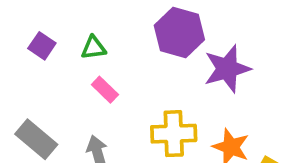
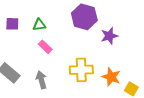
purple square: (42, 46) -> (12, 24), turned -32
purple star: (227, 69) -> (109, 36), size x0.7

